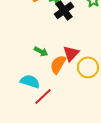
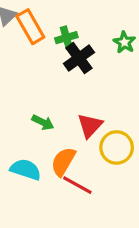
orange semicircle: (58, 64) -> (63, 162), moved
red line: (43, 96) -> (77, 185), moved, turned 72

